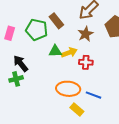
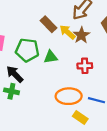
green pentagon: (37, 30) -> (27, 50), moved
yellow arrow: (69, 52) -> (67, 32), moved, turned -112
green cross: (16, 79) -> (11, 91), turned 32

